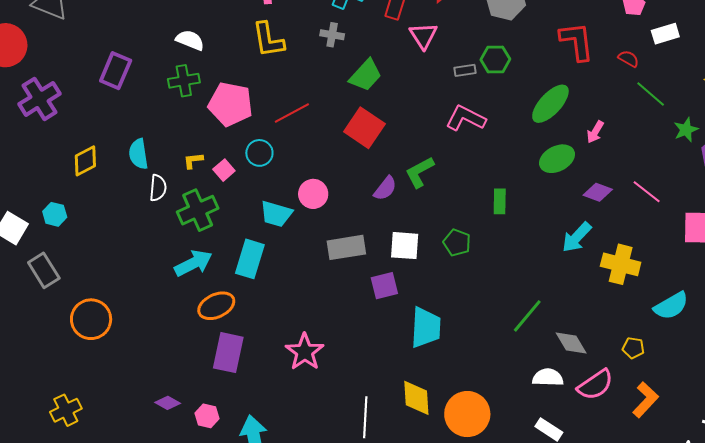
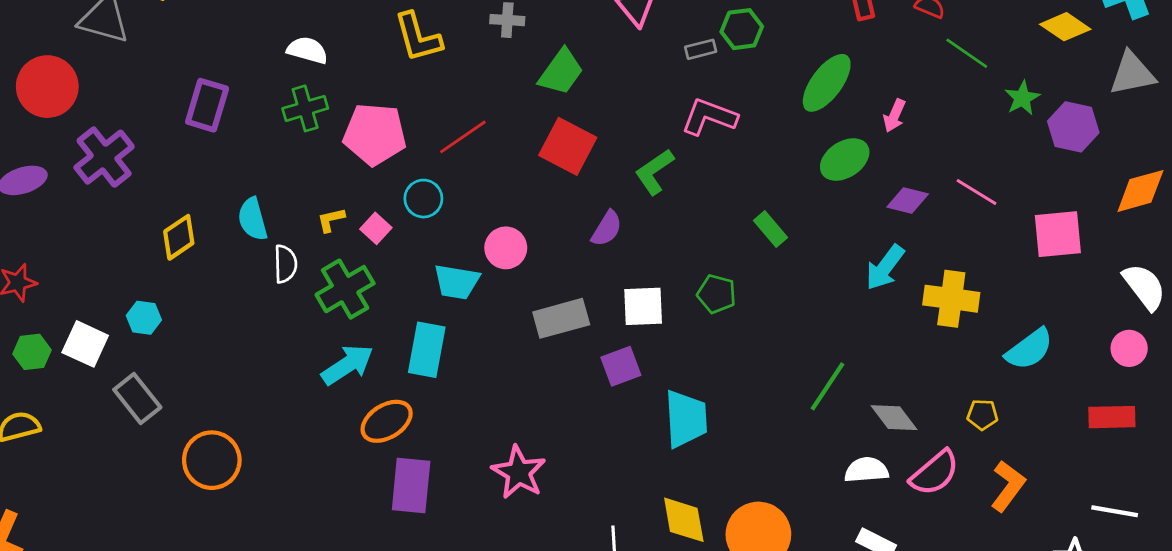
green L-shape: (420, 172) -> (654, 172), moved
green rectangle: (500, 201) -> (770, 229), turned -35

